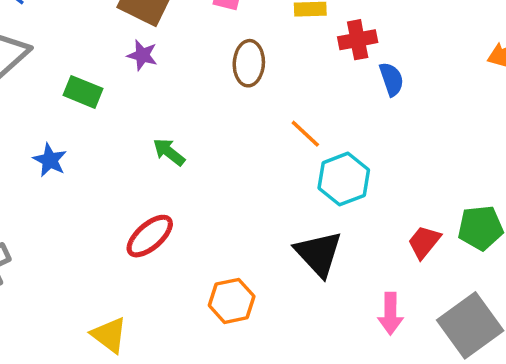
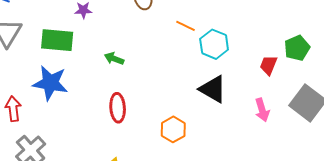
green rectangle: (83, 92) -> (57, 40), size x1.5
blue star: (50, 160) -> (50, 83), size x1.8
red ellipse: (150, 236) -> (118, 108), turned -36

